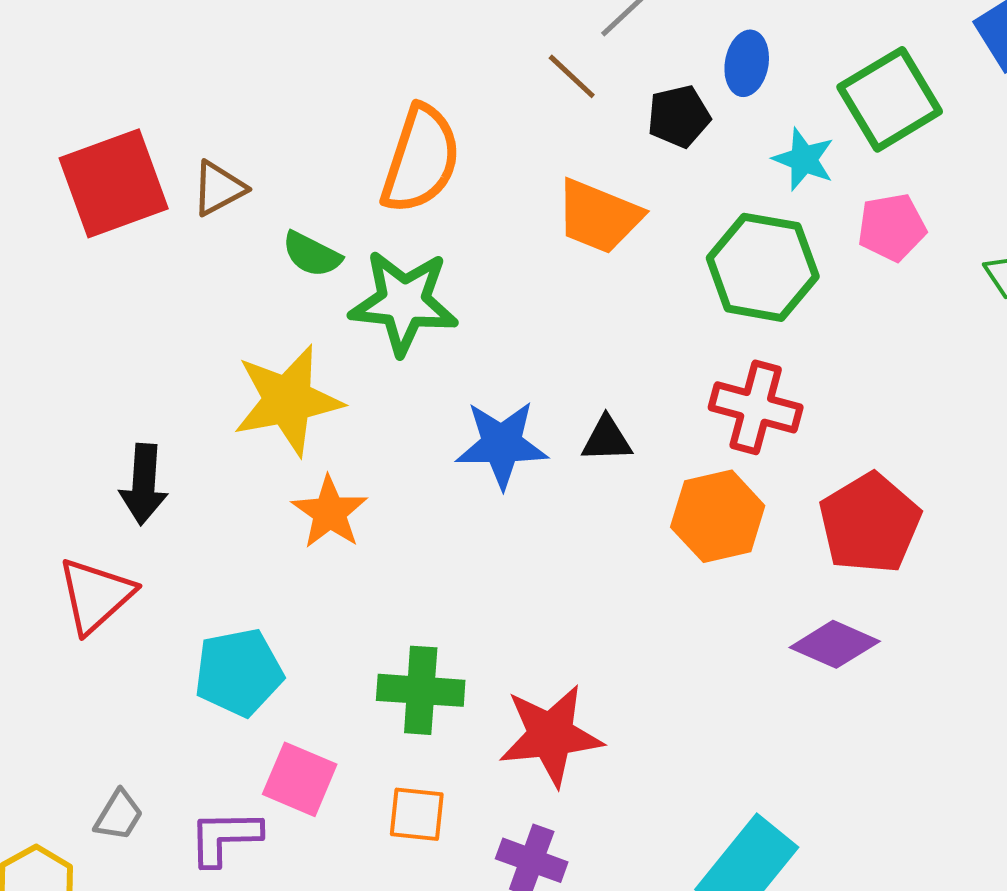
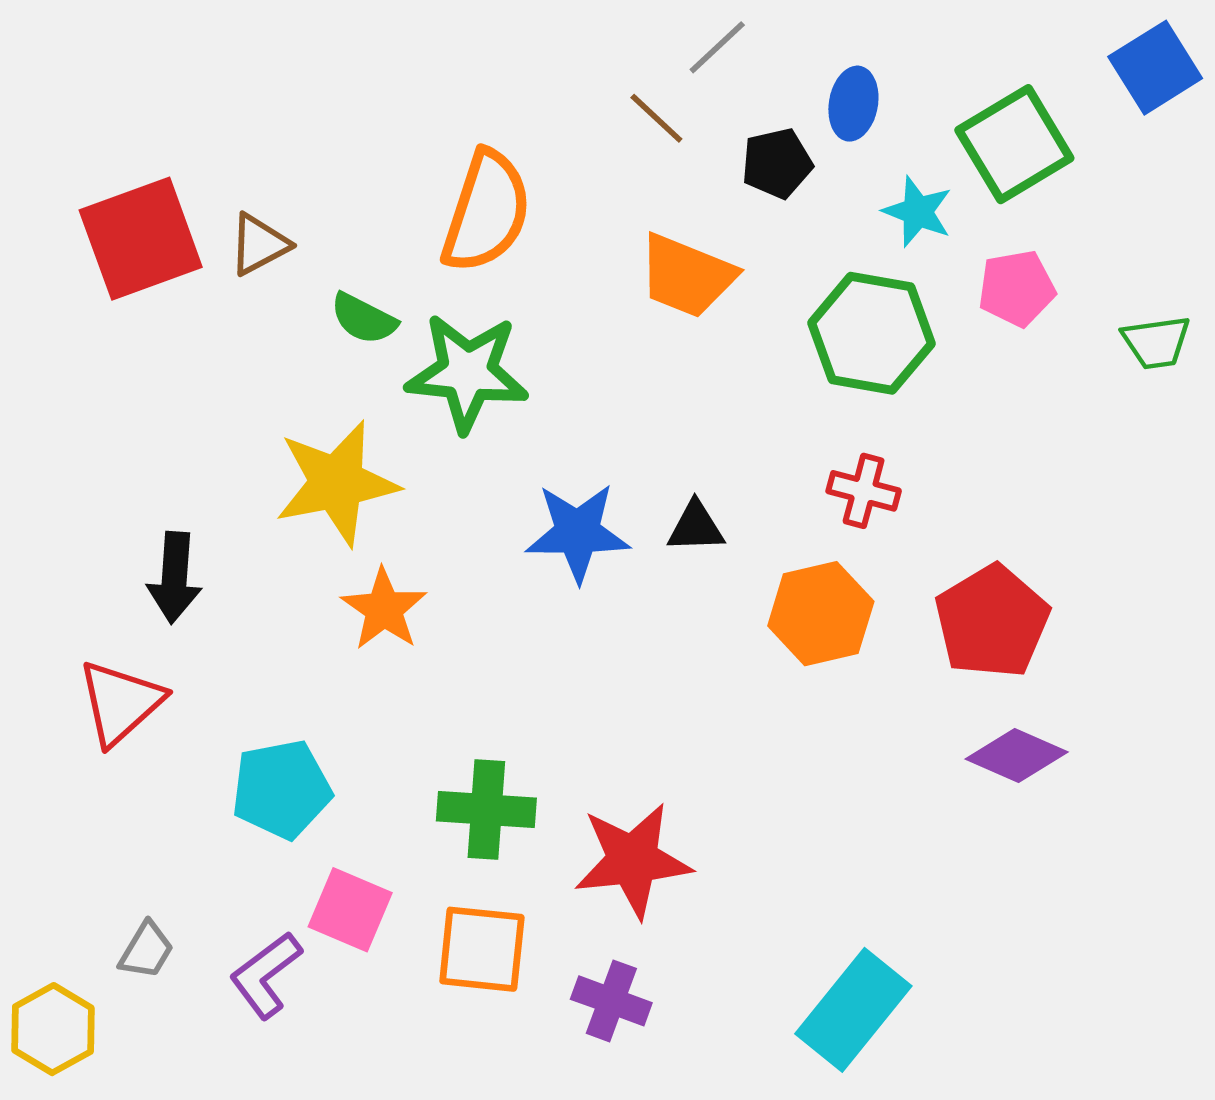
red cross: (756, 407) -> (864, 491), size x0.7
purple diamond: (835, 644) -> (1017, 755), moved
orange square: (417, 814) -> (482, 949), size x1.4
purple L-shape: (225, 837) -> (266, 975), turned -36

